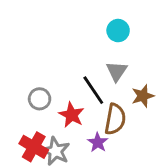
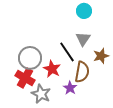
gray circle: (40, 99) -> (30, 58), size x1.5
red cross: (34, 147) -> (25, 78), moved

